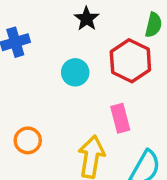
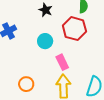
pink rectangle: (120, 118) -> (62, 62), moved

